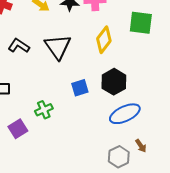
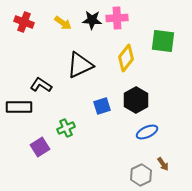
black L-shape: (19, 46) -> (41, 85), moved
black triangle: (58, 47) -> (80, 65), turned 40
blue ellipse: (125, 114) -> (147, 132), size x0.7

